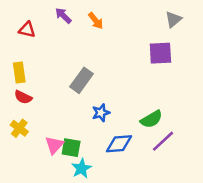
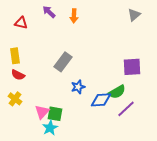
orange arrow: (96, 21) -> (74, 16), turned 40
purple square: (160, 53) -> (132, 67), moved
blue diamond: (119, 144) -> (101, 100), moved
cyan star: (81, 168) -> (50, 128), moved

